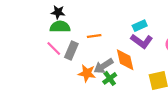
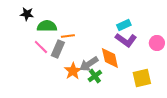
black star: (58, 12) -> (27, 14), moved
orange line: (94, 36) -> (68, 36), moved
orange star: (87, 73) -> (73, 71), turned 30

